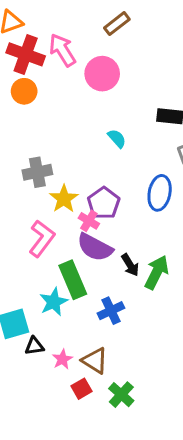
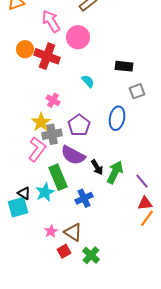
red cross: (26, 54) -> (47, 56), moved
gray cross: (37, 172) -> (52, 134), moved
yellow star: (64, 199) -> (41, 122), moved
pink cross: (89, 221) -> (53, 100), moved
black triangle: (34, 346) -> (24, 193), moved, turned 40

